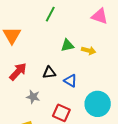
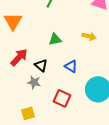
green triangle: (67, 45) -> (55, 39), moved
black triangle: (49, 73) -> (41, 65), moved, turned 48

